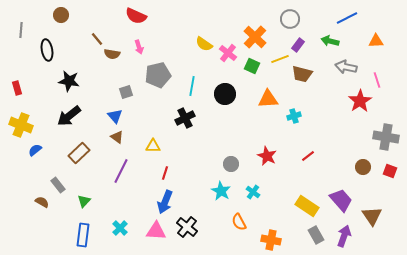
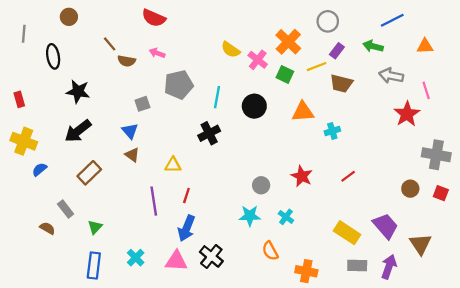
pink arrow: (139, 47) -> (157, 53), turned 128
purple line: (121, 171) -> (154, 201), moved, turned -35
cyan star: (221, 191) -> (250, 216), turned -30
gray rectangle: (316, 235) -> (357, 266), turned -60

